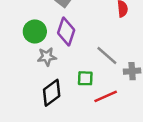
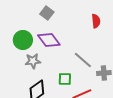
purple diamond: (66, 32) -> (49, 40), turned -55

